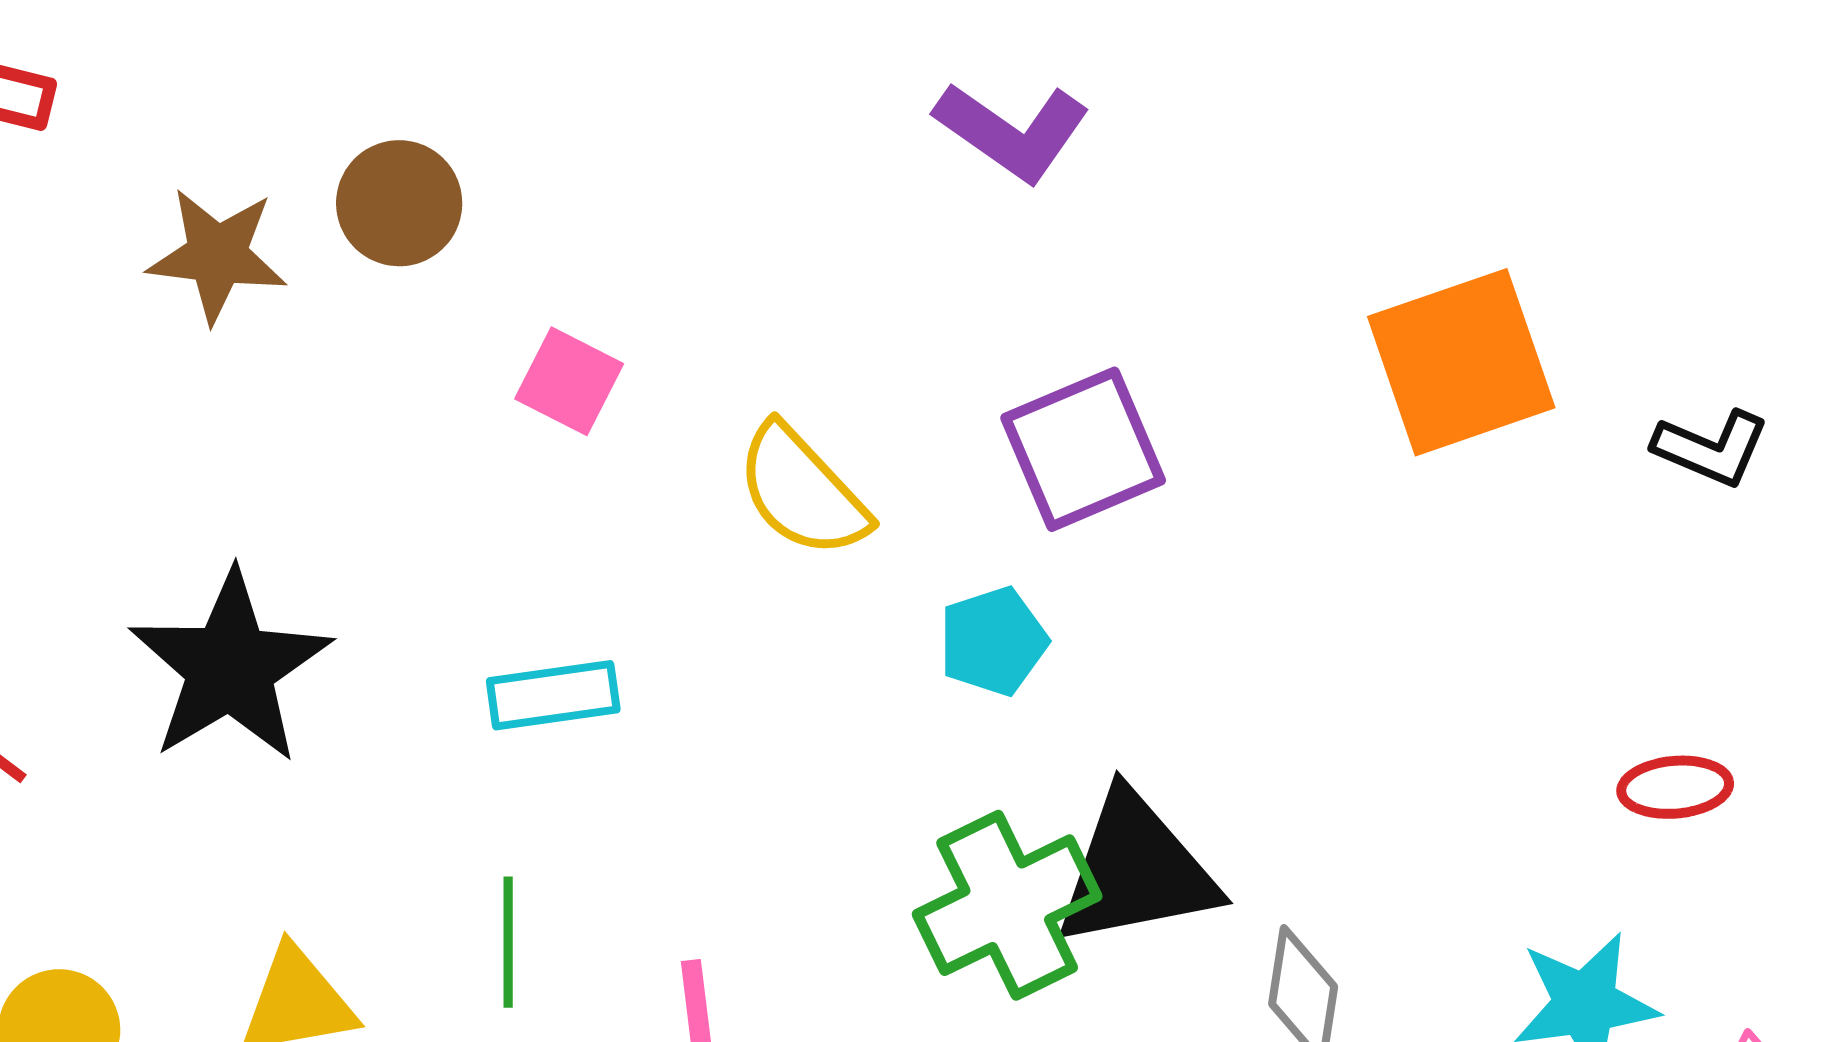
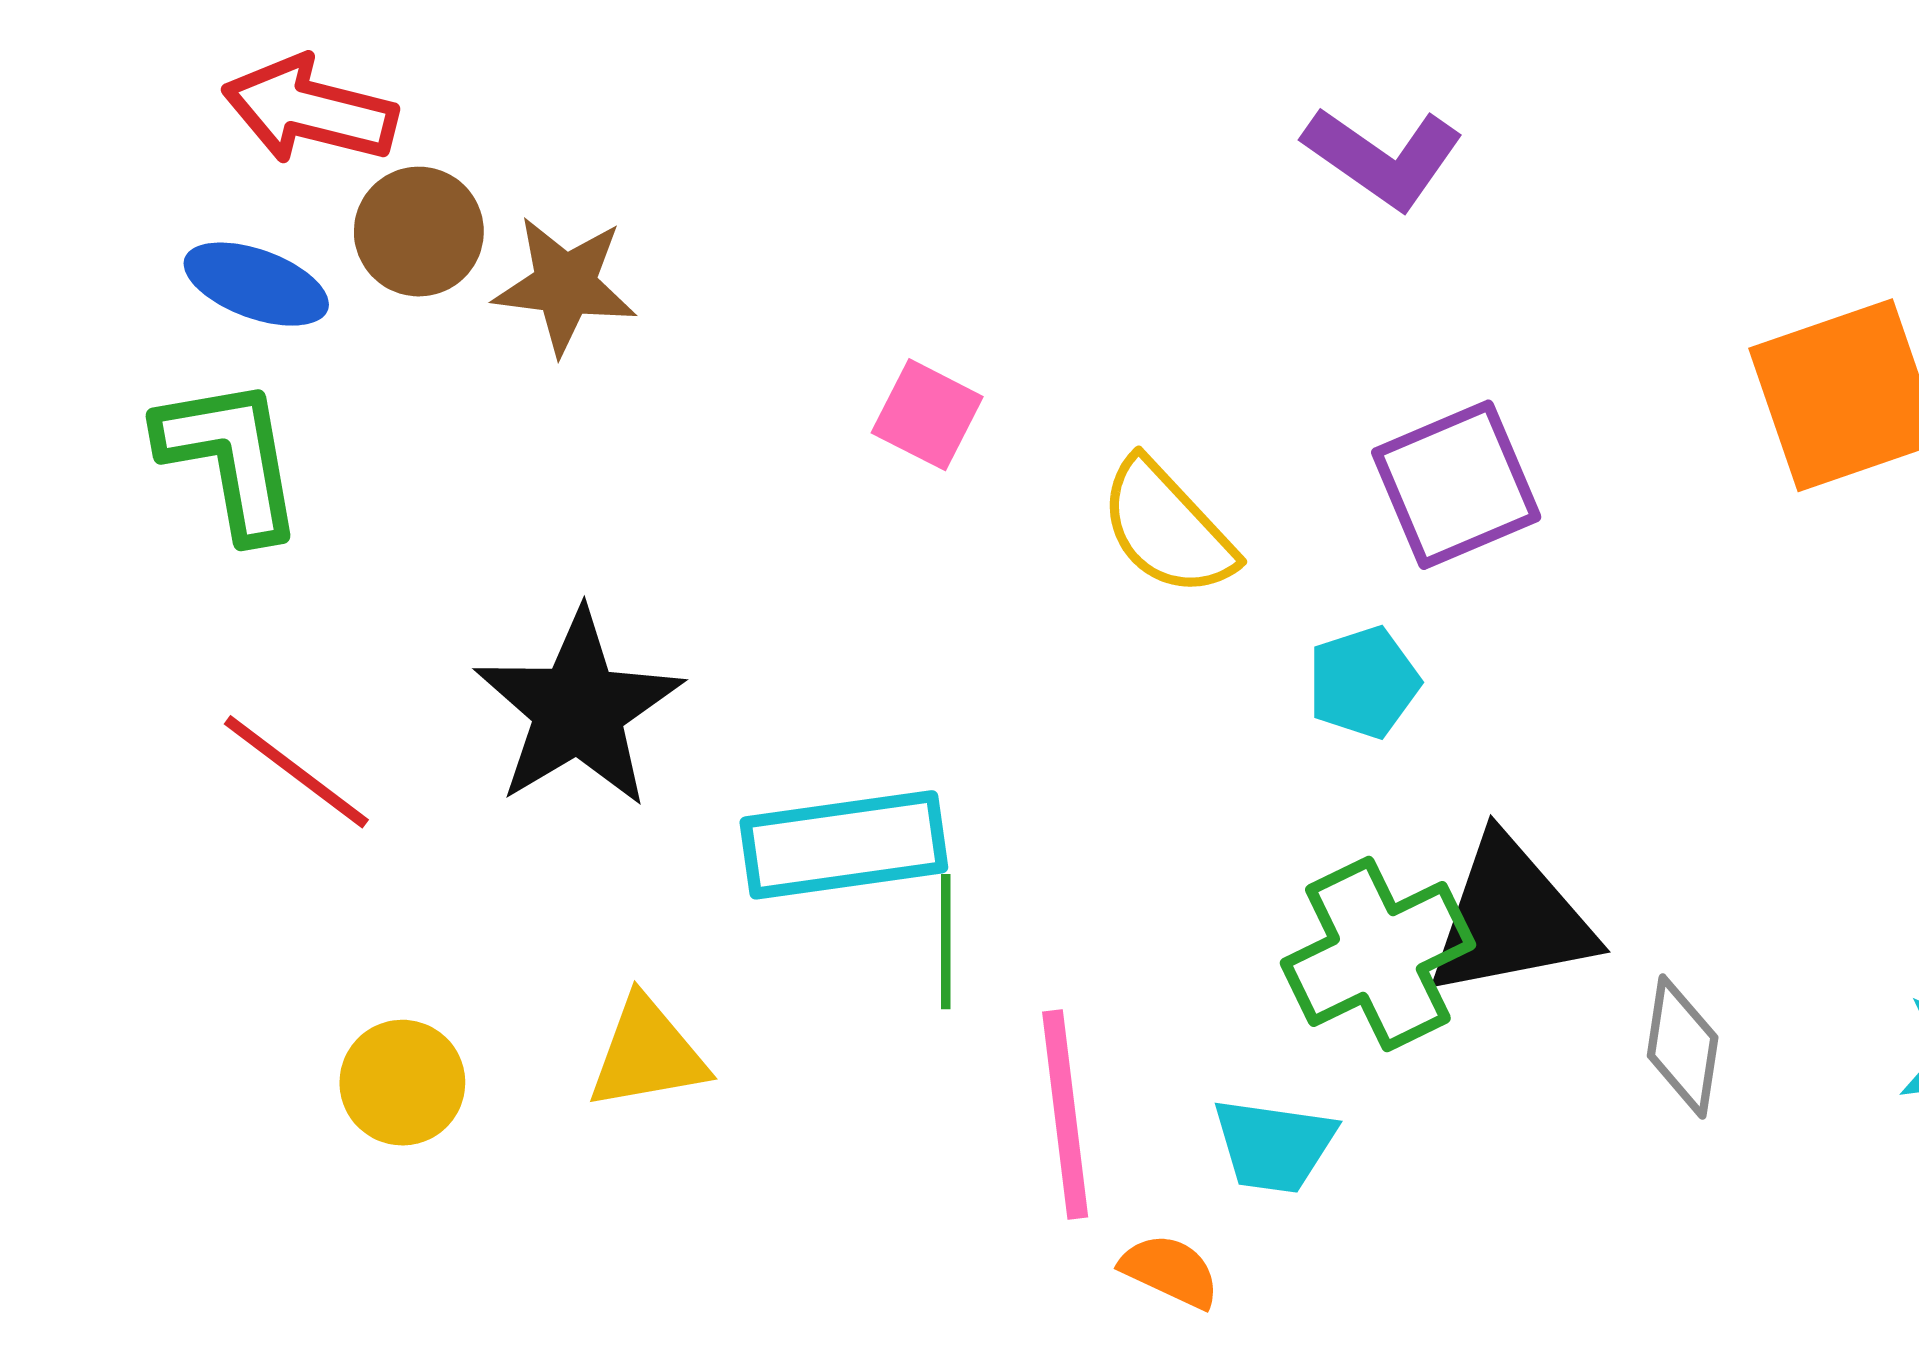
brown circle: (399, 203) -> (419, 232), moved
cyan rectangle: (553, 695) -> (844, 845), moved, size x1.5
green line: (508, 942) -> (946, 942), moved

